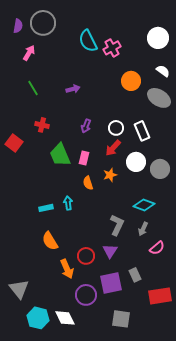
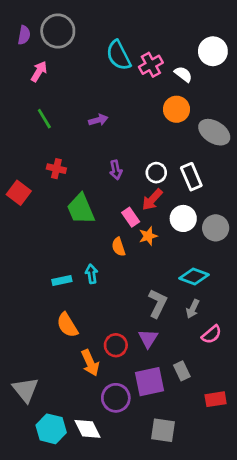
white semicircle: (163, 71) -> (183, 74), moved
purple arrow: (86, 126) -> (116, 170), turned -32
pink rectangle: (84, 158) -> (131, 217), moved, turned -48
red rectangle: (160, 296) -> (216, 399), size x0.7

